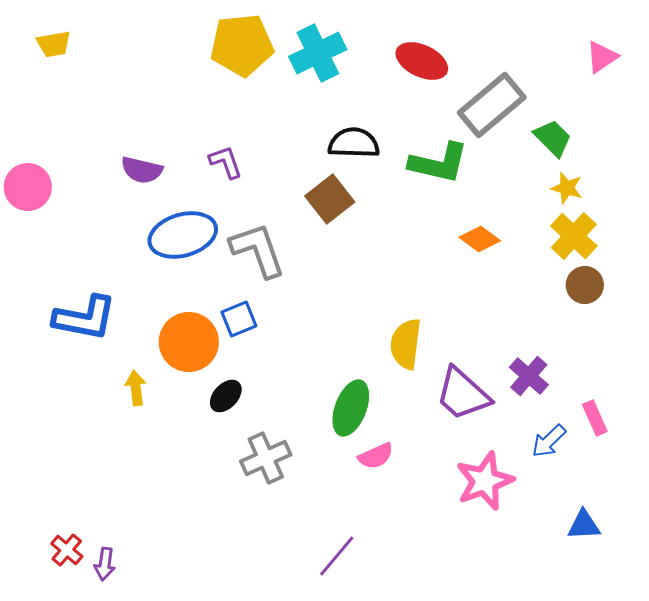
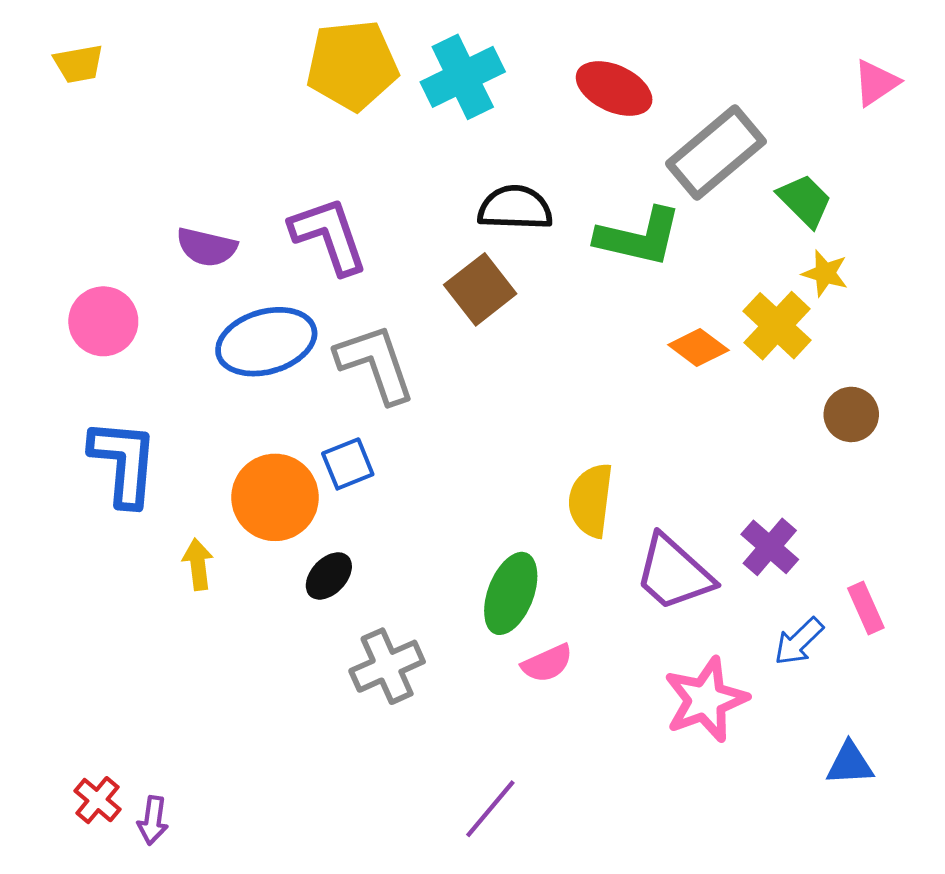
purple L-shape: (226, 162) -> (329, 235), size x1.6
pink circle: (28, 187) -> (103, 321), moved
yellow cross: (574, 236) -> (777, 326), moved
blue L-shape: (85, 318) -> (124, 462), turned -96

